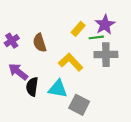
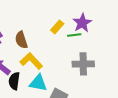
gray cross: (106, 55) -> (83, 64), moved
yellow L-shape: (71, 62) -> (31, 61), moved

